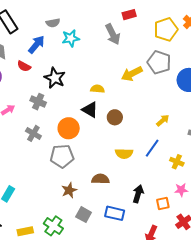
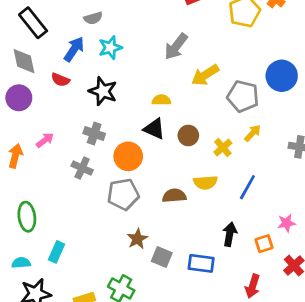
gray arrow: (113, 34) -> (176, 46), moved, turned 70
cyan star: (71, 38) -> (110, 48), moved
gray pentagon: (159, 62) -> (243, 96), moved
gray cross: (38, 102) -> (94, 133), moved
blue line: (152, 148) -> (247, 187), moved
yellow cross: (177, 162) -> (223, 148), moved, turned 32
brown semicircle: (100, 179) -> (174, 196), moved
gray square: (84, 215) -> (162, 257), moved

